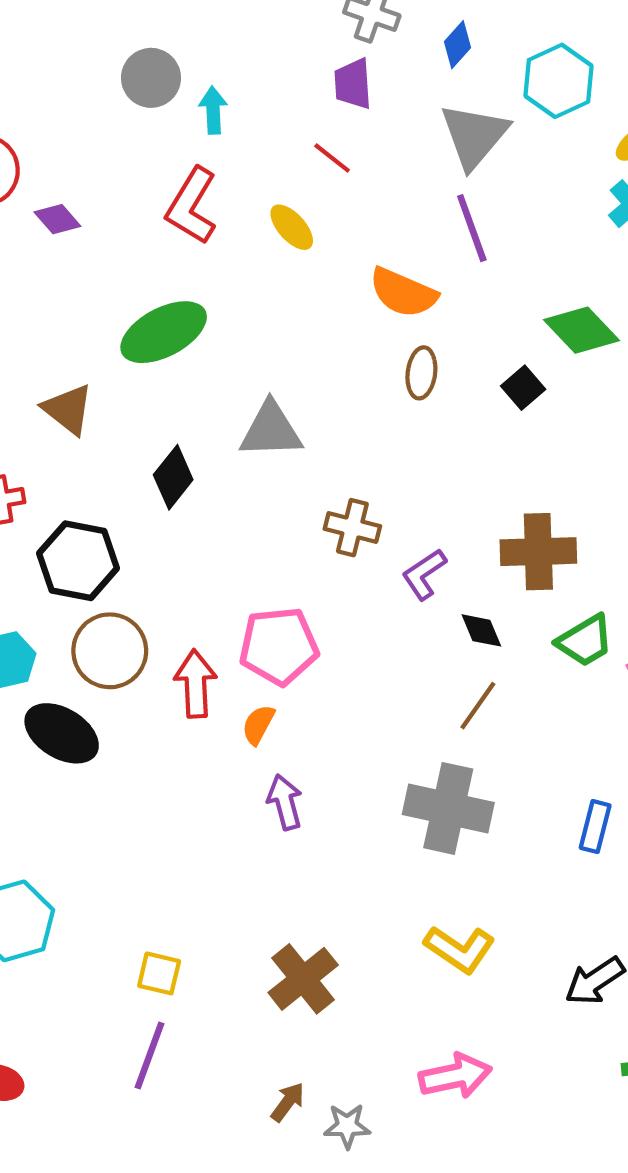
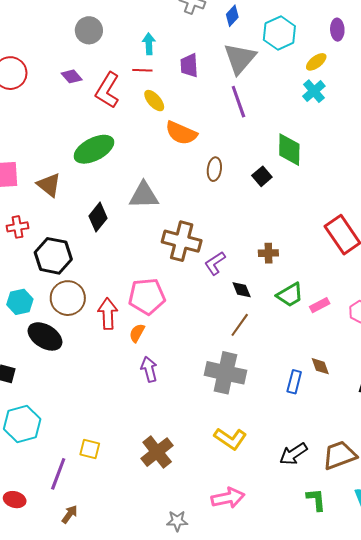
purple trapezoid: (353, 84) -> (189, 65), moved
cyan arrow: (213, 110) -> (149, 44), moved
red line: (332, 158) -> (142, 70), moved, turned -36
purple diamond: (57, 219) -> (72, 76), moved
orange semicircle: (403, 293) -> (181, 133), moved
green diamond: (581, 330) -> (289, 150), turned 44
brown cross: (352, 528) -> (182, 241), size x1.5
brown cross: (538, 552) -> (268, 253), size x0.6
purple line: (149, 1055) -> (58, 474), moved
brown arrow: (288, 1102) -> (70, 514), moved

